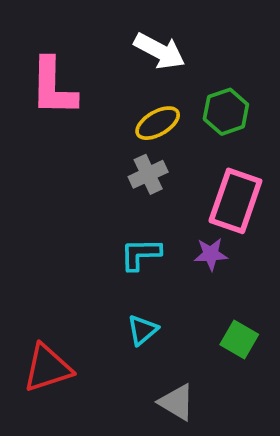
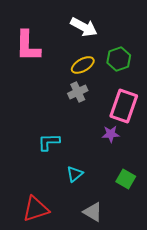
cyan L-shape: (141, 254) -> (49, 142), moved
red triangle: (47, 368) -> (36, 209), moved

